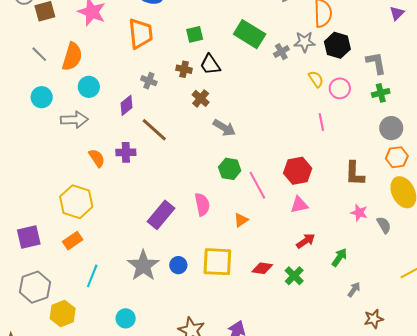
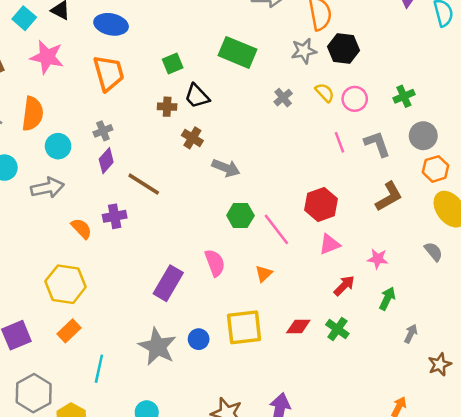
gray cross: (281, 52) -> (283, 98), moved
gray L-shape: (376, 63) -> (377, 144), moved
gray cross: (149, 81) -> (103, 131), moved, turned -35
brown L-shape: (355, 174) -> (389, 197), turned -112
pink star: (359, 213) -> (378, 259), moved

